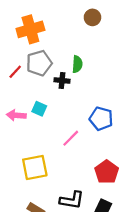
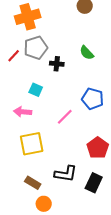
green semicircle: (77, 64) -> (87, 53), moved, turned 133
pink arrow: (16, 115) -> (23, 112), moved

